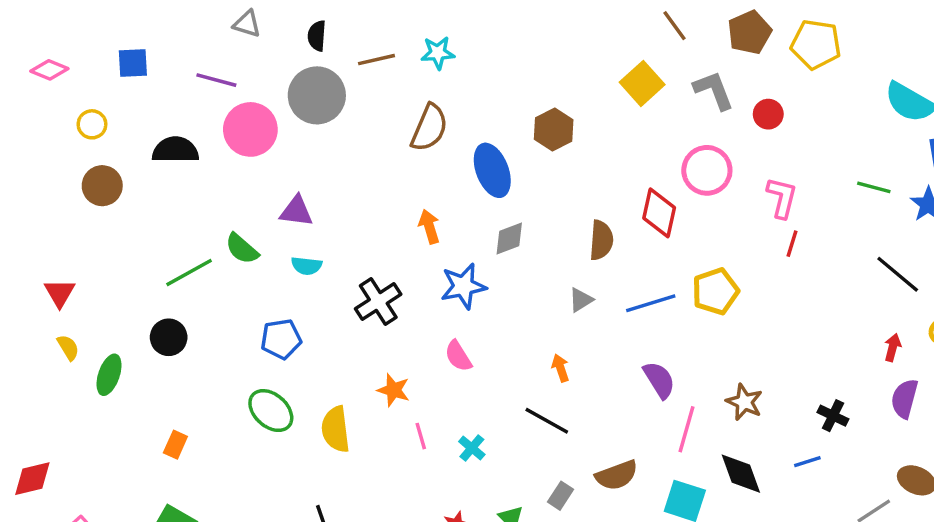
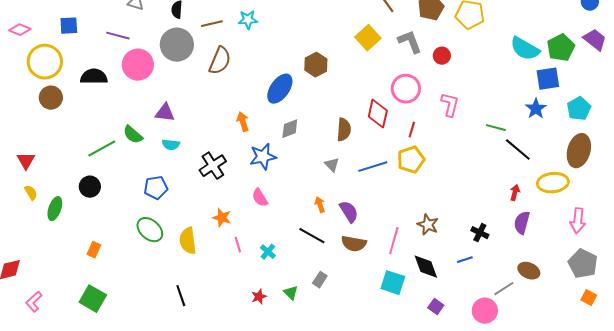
yellow circle: (92, 124) -> (45, 62), size x2.0
brown semicircle: (429, 128) -> (220, 61), moved
blue ellipse: (492, 170) -> (280, 89), turned 56
green line: (874, 187) -> (496, 128), moved
red line: (792, 244) -> (412, 130), moved
gray triangle: (581, 300) -> (332, 165), turned -42
purple semicircle: (659, 380) -> (349, 212), moved
brown semicircle: (617, 475) -> (354, 244), moved, turned 30

